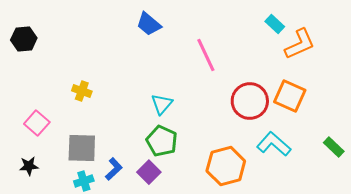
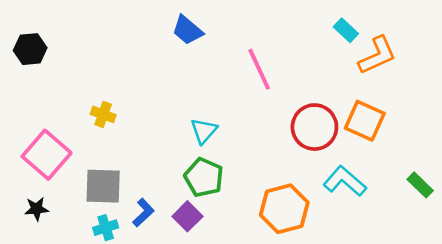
pink square: (37, 123) -> (47, 155), size x1.5

